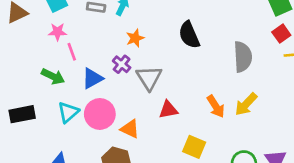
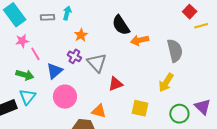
gray semicircle: (243, 57) -> (175, 51), moved
yellow arrow: (246, 104) -> (166, 82), moved
orange arrow: (216, 106) -> (140, 40), moved, turned 120
cyan triangle: (68, 112) -> (27, 97), moved
orange triangle: (130, 129) -> (99, 111), moved

